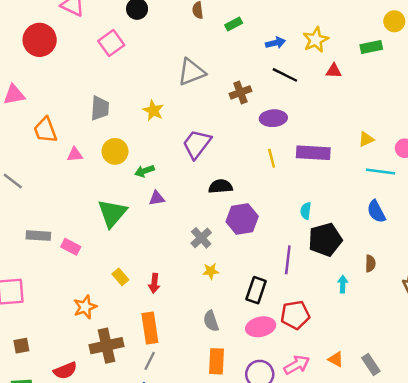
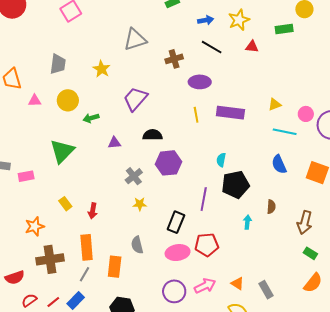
purple triangle: (157, 198) -> (114, 143), moved
pink rectangle: (71, 247) -> (26, 176), turned -42
orange rectangle: (217, 361) -> (115, 267), moved

